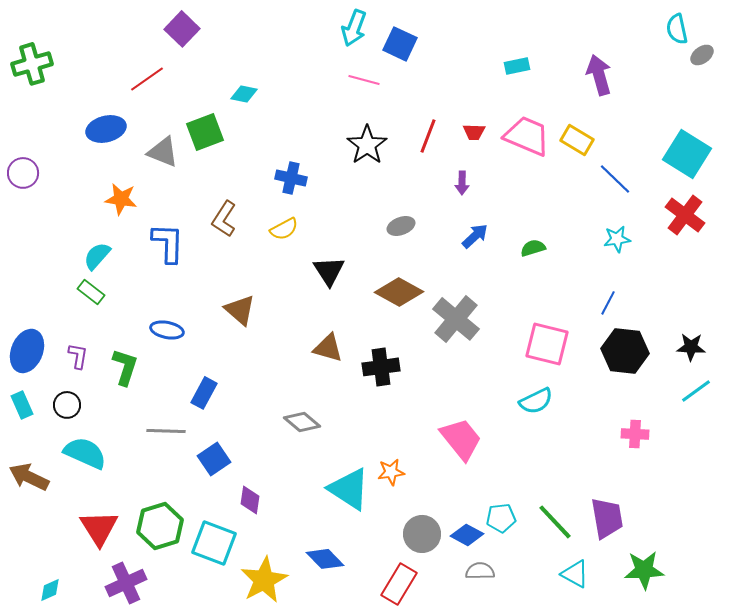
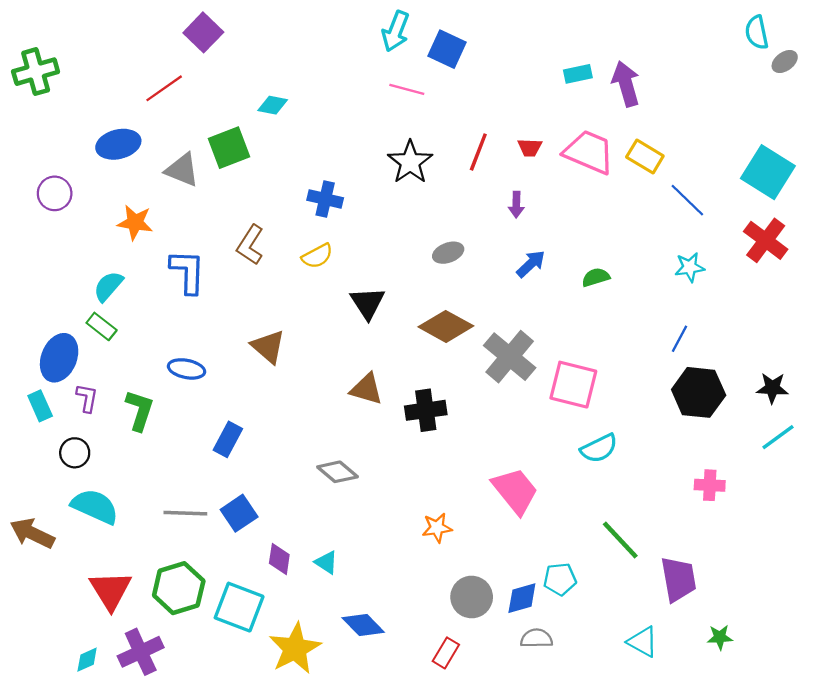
purple arrow: (599, 75) -> (626, 84), moved
purple circle: (23, 173) -> (55, 193), moved
pink square: (547, 344) -> (573, 385), moved
blue ellipse: (27, 351) -> (59, 358), moved
cyan rectangle: (22, 405) -> (40, 406), moved
gray line: (166, 431) -> (185, 513), moved
cyan triangle: (349, 489) -> (326, 562), moved, size x0.5
green line: (555, 522) -> (620, 540), moved
blue diamond: (467, 535) -> (522, 598), turned -44
green star: (644, 570) -> (720, 637), size x0.6
red rectangle: (399, 584) -> (446, 653), size x0.7
cyan diamond: (50, 590) -> (87, 660), moved

